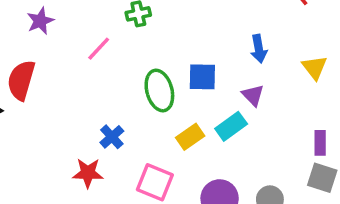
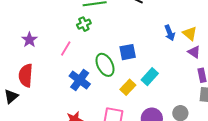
blue arrow: (259, 49) -> (170, 33), moved
purple triangle: (253, 95) -> (194, 52), moved
blue cross: (112, 137) -> (80, 80), moved, size x1.5

